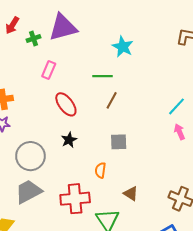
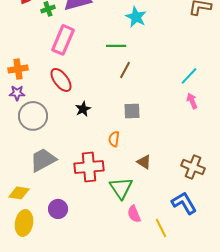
pink rectangle: (49, 70) -> (63, 40), size x1.6
red ellipse: (66, 104) -> (61, 80), moved
gray circle: (30, 156) -> (33, 116), moved

